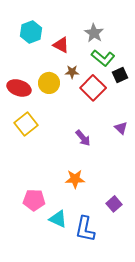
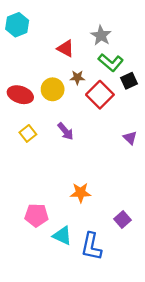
cyan hexagon: (31, 32) -> (17, 25), moved
yellow square: (26, 124) -> (28, 133), size x0.7
purple arrow: (83, 138) -> (66, 131), moved

